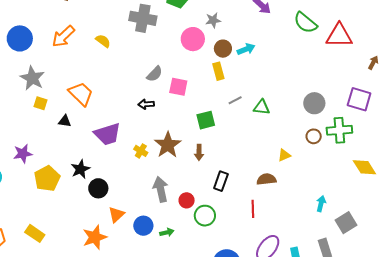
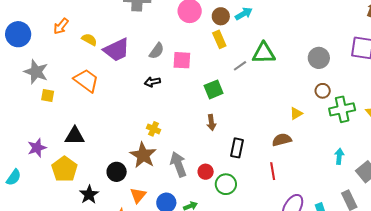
orange arrow: (63, 36) -> (61, 26), size x0.7
yellow semicircle: (103, 41) -> (89, 39), moved
green triangle: (262, 107) -> (264, 53), moved, size x1.4
black triangle: (65, 121) -> (75, 136), moved, size x1.5
green cross: (339, 130) -> (342, 109), moved
purple trapezoid: (108, 134) -> (117, 50), moved
brown star: (168, 145) -> (143, 155), moved
black star: (80, 169) -> (89, 195), moved

